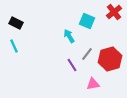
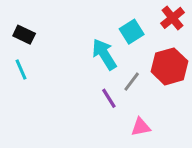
cyan square: (87, 21) -> (132, 32), turned 35
cyan arrow: (69, 36) -> (104, 54), size x1.5
red hexagon: (110, 59) -> (169, 66), moved

